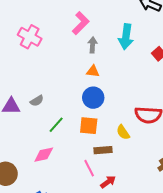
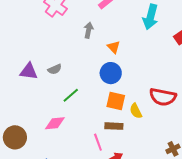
gray arrow: (93, 45) -> (89, 30), moved
orange triangle: (93, 71) -> (114, 47), turned 32
orange square: (89, 126) -> (116, 101), moved

